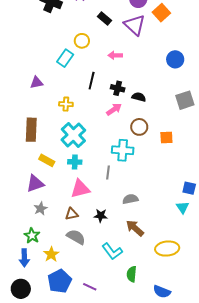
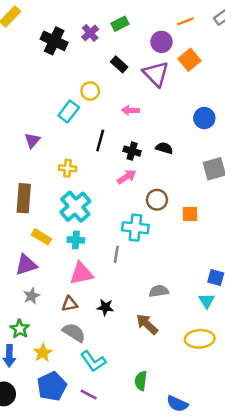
purple triangle: (37, 83) -> (32, 140), turned -40
black semicircle: (139, 97) -> (164, 148), moved
gray semicircle: (130, 199) -> (159, 291), moved
yellow ellipse: (167, 249) -> (200, 339), moved
cyan L-shape: (112, 251) -> (93, 361), moved

